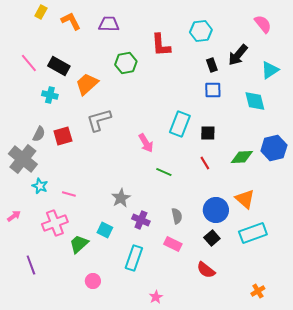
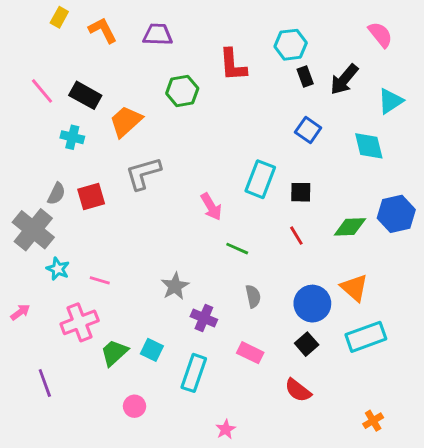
black rectangle: (212, 65) -> (305, 76), moved
blue square: (213, 90) -> (308, 130), turned 36
gray semicircle: (177, 216) -> (253, 296), moved
cyan square: (105, 230) -> (152, 350), moved

